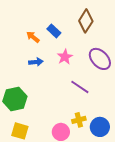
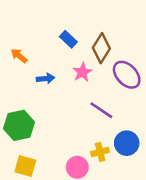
brown diamond: (86, 21) -> (101, 48), moved
orange arrow: (33, 37) -> (19, 56), moved
blue circle: (100, 127) -> (127, 143), moved

